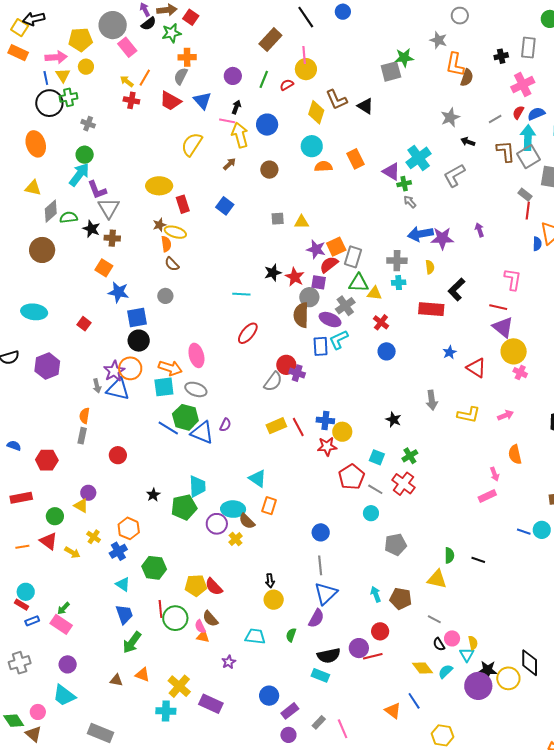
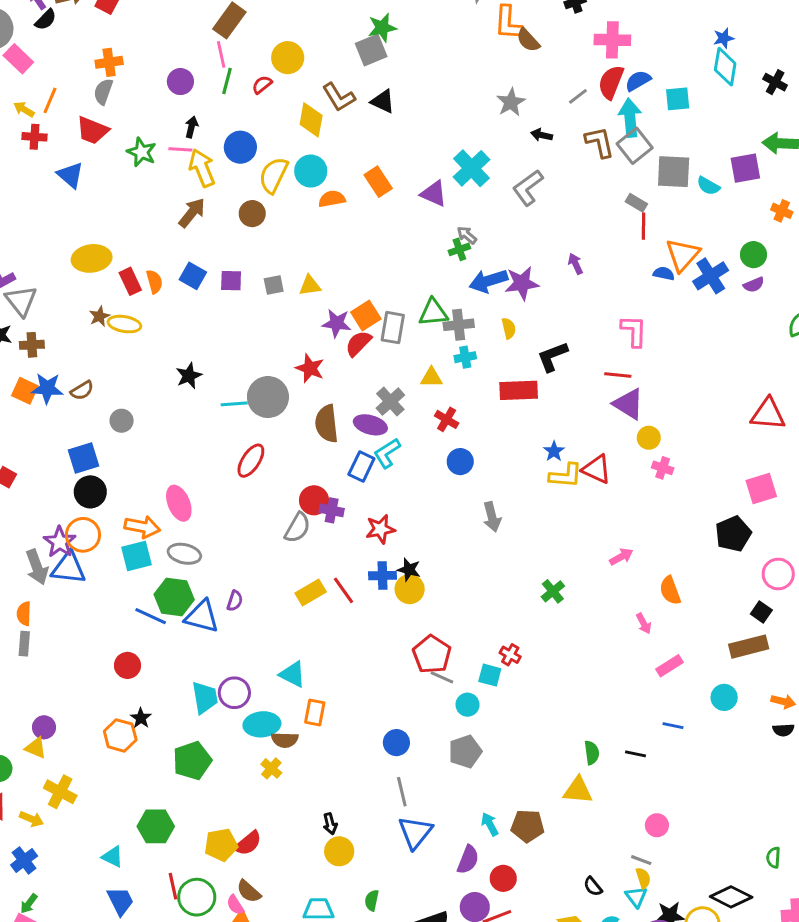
green star: (171, 33) -> (142, 152), moved, turned -30
pink line: (304, 55) -> (221, 54), moved
green star: (404, 58) -> (382, 28), moved
gray square: (391, 71) -> (371, 50), moved
brown semicircle: (467, 78) -> (528, 40), turned 126
pink cross: (523, 85) -> (612, 40), turned 35
blue triangle: (202, 100) -> (70, 175), moved
red semicircle: (518, 112) -> (611, 82), size x1.6
yellow semicircle: (192, 144) -> (274, 175), moved
brown arrow: (229, 164) -> (192, 213), size x1.5
green cross: (404, 184) -> (459, 249), moved
orange semicircle: (166, 244) -> (154, 282), moved
blue semicircle: (537, 244) -> (664, 274), turned -72
brown semicircle: (172, 264) -> (82, 390), moved, turned -70
black star: (273, 273) -> (189, 376), moved
purple square: (319, 282) -> (231, 281), moved
green triangle: (359, 283) -> (433, 313), moved
black L-shape: (457, 290) -> (552, 357), turned 30
blue star: (118, 292) -> (47, 388), moved
gray circle: (309, 297) -> (268, 397), moved, size x1.4
blue rectangle: (321, 346) -> (361, 466), turned 36
yellow circle: (514, 351) -> (649, 438), size x0.6
gray arrow: (97, 386) -> (37, 567), size x1.6
gray arrow: (432, 400) -> (492, 517), moved
yellow L-shape: (469, 415) -> (566, 476), moved
pink arrow: (506, 415) -> (621, 557), moved
black star: (393, 420) -> (409, 570), moved
red star: (327, 446) -> (380, 529), moved
red circle: (118, 455) -> (127, 665), moved
green cross: (410, 456) -> (553, 591), moved
cyan square: (377, 457) -> (490, 675), moved
red cross: (403, 484) -> (510, 655), size x0.6
gray line: (375, 489) -> (442, 677), moved
pink rectangle: (487, 496) -> (669, 666), moved
green pentagon: (184, 507) -> (192, 761), moved
brown semicircle: (247, 521) -> (285, 740), turned -36
purple circle: (217, 524) -> (234, 693), moved
orange hexagon: (129, 528) -> (120, 735), moved
blue line: (524, 532) -> (673, 726), moved
yellow cross: (94, 537) -> (60, 792), size x1.5
gray pentagon: (395, 545) -> (465, 752), moved
blue cross: (118, 551) -> (24, 860), moved
red semicircle: (214, 587) -> (248, 843), turned -78
purple semicircle: (316, 618) -> (468, 860), moved
gray line: (434, 619) -> (641, 860), moved
pink circle: (452, 638) -> (657, 825), moved
black diamond: (530, 663) -> (731, 897), turned -56

